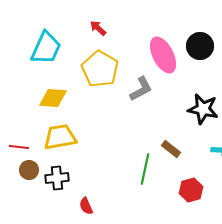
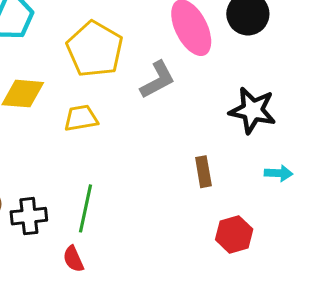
yellow trapezoid: (60, 137) -> (81, 118), moved, size x0.7
brown rectangle: (171, 149) -> (203, 172), turned 42
green line: (145, 169) -> (86, 208), moved

